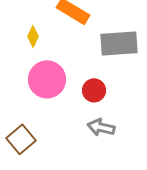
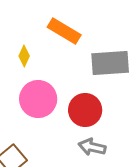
red circle: (94, 90) -> (85, 110), size x1.4

